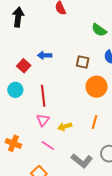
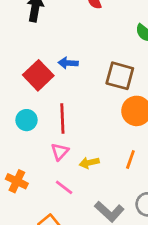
brown square: (83, 62) -> (120, 76), size x1.5
red square: (24, 66) -> (38, 75), size x1.5
cyan circle: (15, 90) -> (27, 120), moved

